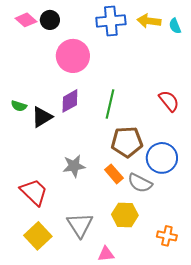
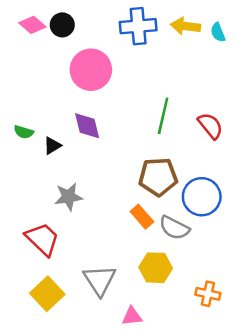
purple diamond: (70, 101) -> (87, 126), turned -75
green line: (110, 104) -> (163, 116), moved
black triangle: (42, 117) -> (52, 146), size x0.7
gray star: (74, 166) -> (68, 197), moved

